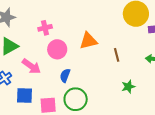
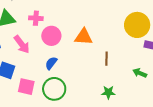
pink cross: (45, 28) -> (36, 18), moved

